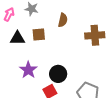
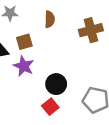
purple star: (28, 70) -> (24, 66), moved

